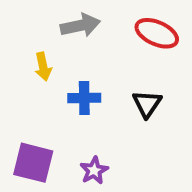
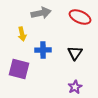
purple square: (33, 163) -> (19, 69), moved
purple star: (94, 170) -> (75, 87), moved

